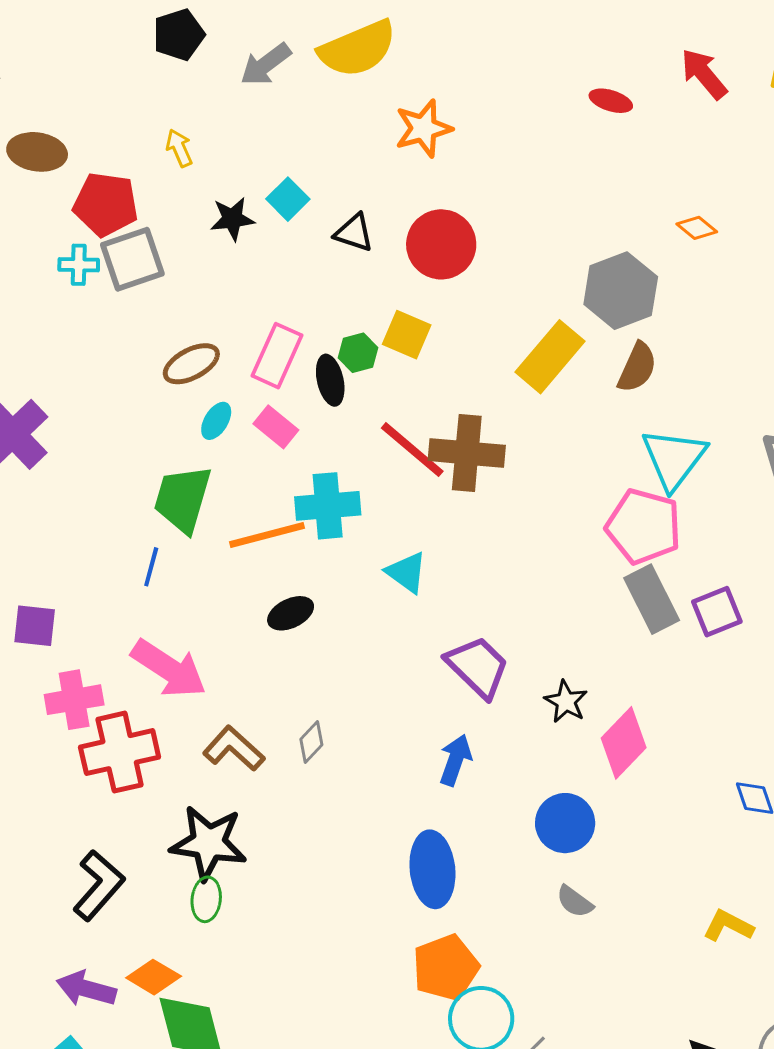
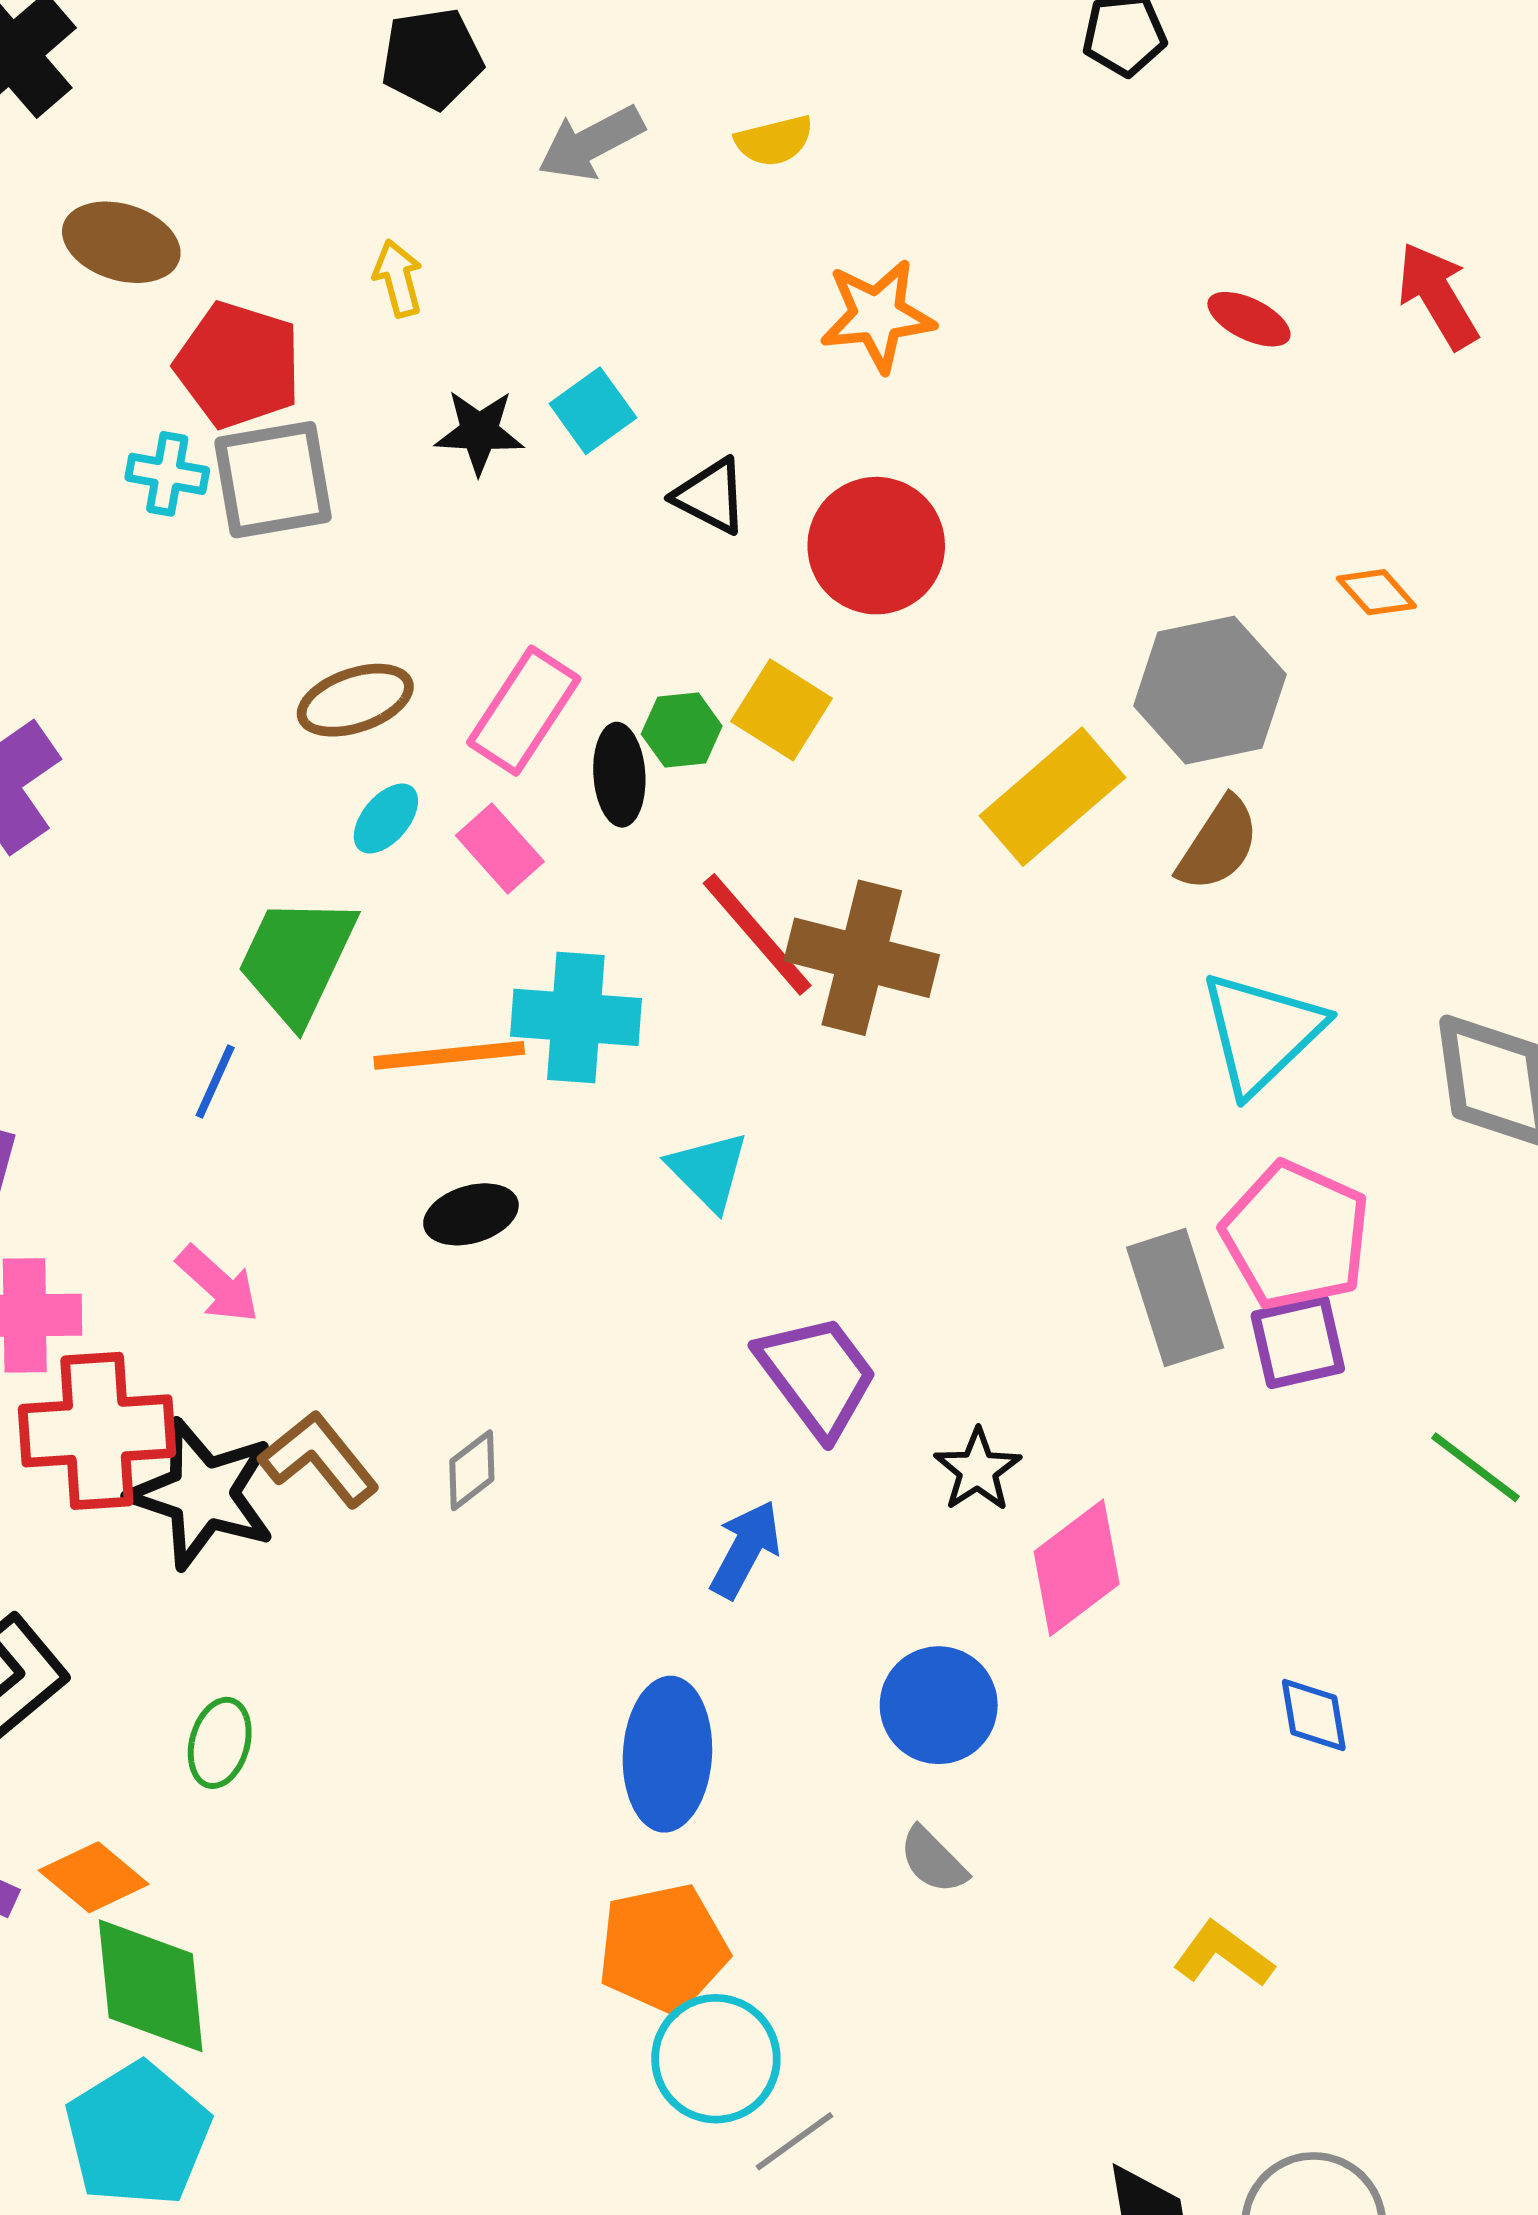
yellow semicircle: (358, 49) -> (774, 141), size x0.5
pink pentagon: (644, 526) -> (1296, 1236), moved
pink arrow: (169, 669) -> (218, 1284), size x0.6
black star: (208, 843) -> (203, 1494), moved

